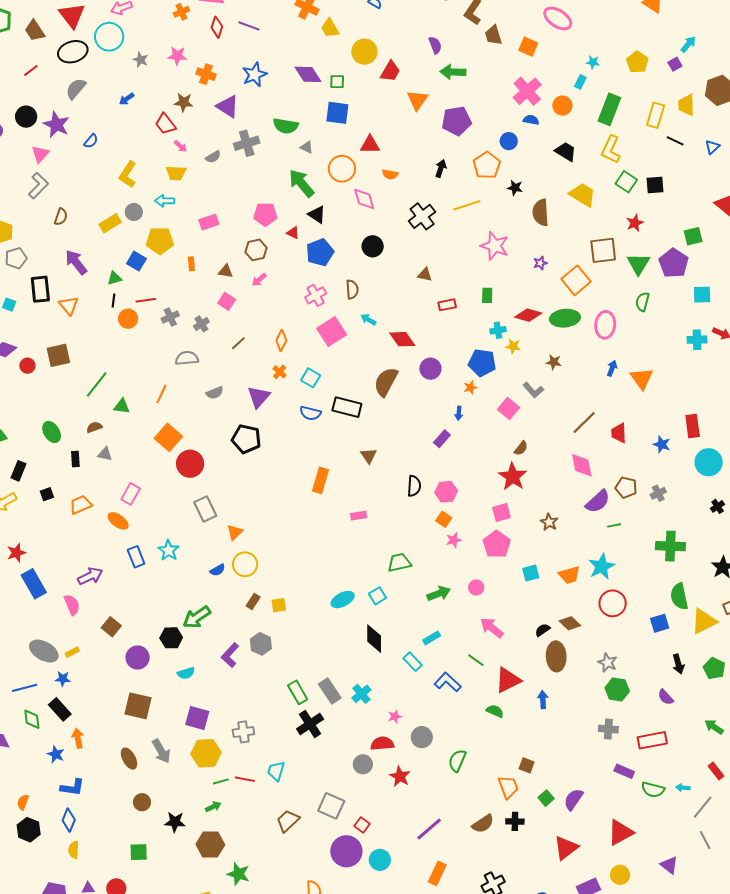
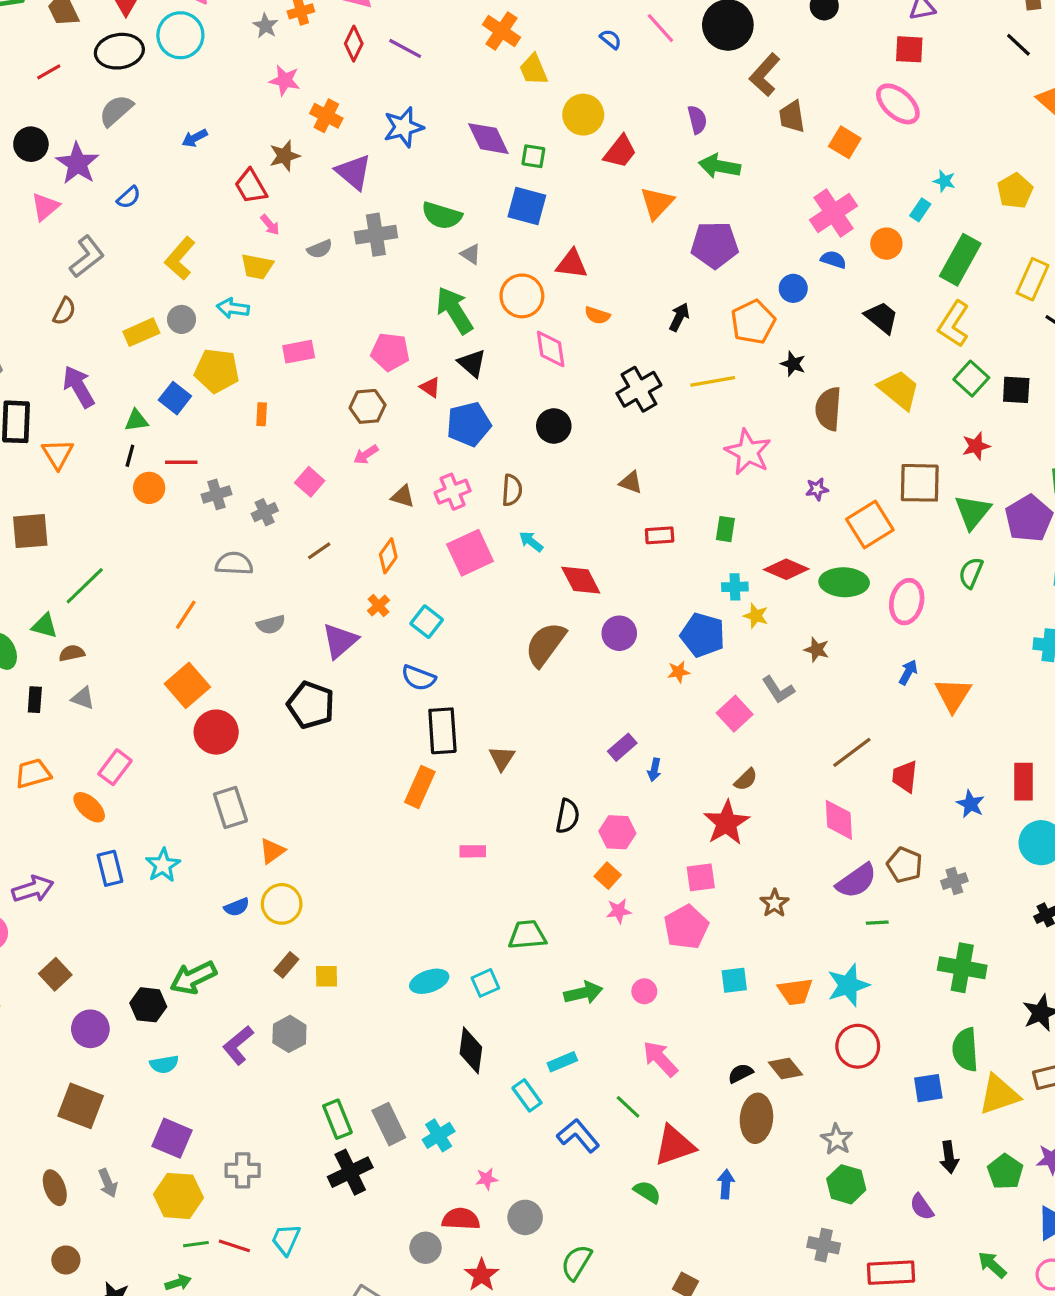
gray star: (140, 60) -> (266, 26), moved
brown star: (184, 102) -> (285, 156), turned -30
gray L-shape: (38, 186) -> (87, 257), moved
brown triangle: (226, 271) -> (403, 496), moved
green triangle: (122, 406) -> (45, 626), moved
black rectangle: (347, 407) -> (442, 731), moved, turned 64
blue arrow: (459, 413) -> (654, 770), moved
gray arrow: (161, 751) -> (108, 1183), size x0.7

